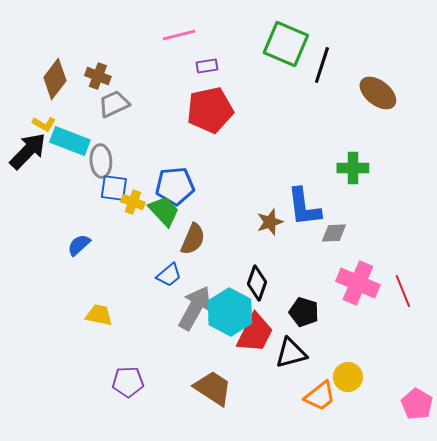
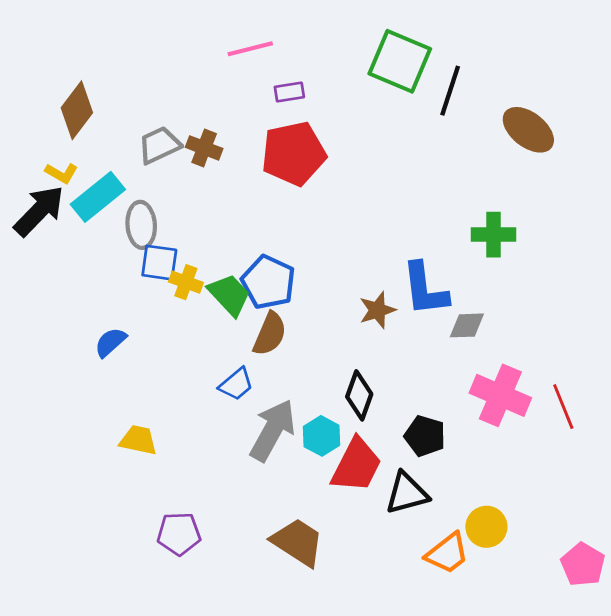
brown cross: (98, 76) -> (204, 148), moved
cyan rectangle: (70, 141) -> (98, 197), turned -60
blue pentagon: (175, 186) -> (268, 282), moved, turned 30
cyan hexagon: (230, 312) -> (321, 436), size x0.6

